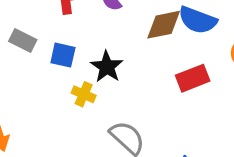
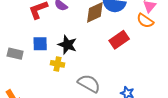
gray rectangle: (23, 40) -> (15, 54), moved

